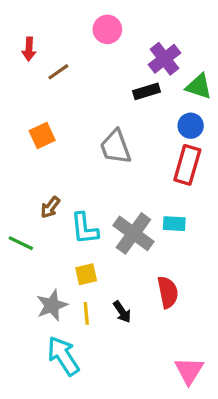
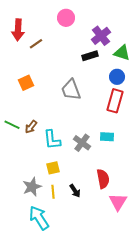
red arrow: (29, 49) -> (18, 30), size x1.5
gray cross: (133, 233) -> (82, 143), size x0.7
green line: (21, 243) -> (12, 125), moved
pink triangle: (189, 371) -> (118, 202), moved

